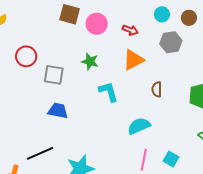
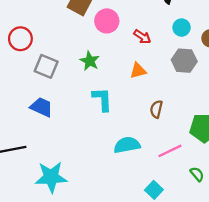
orange triangle: (133, 60) -> (138, 71), size x0.7
pink line: (144, 160) -> (170, 151), moved, turned 40

